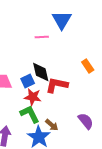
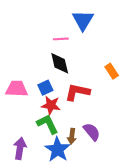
black diamond: (41, 72) -> (60, 63), moved
purple semicircle: (86, 121) -> (92, 132), moved
brown arrow: (52, 125) -> (72, 136), turned 56

